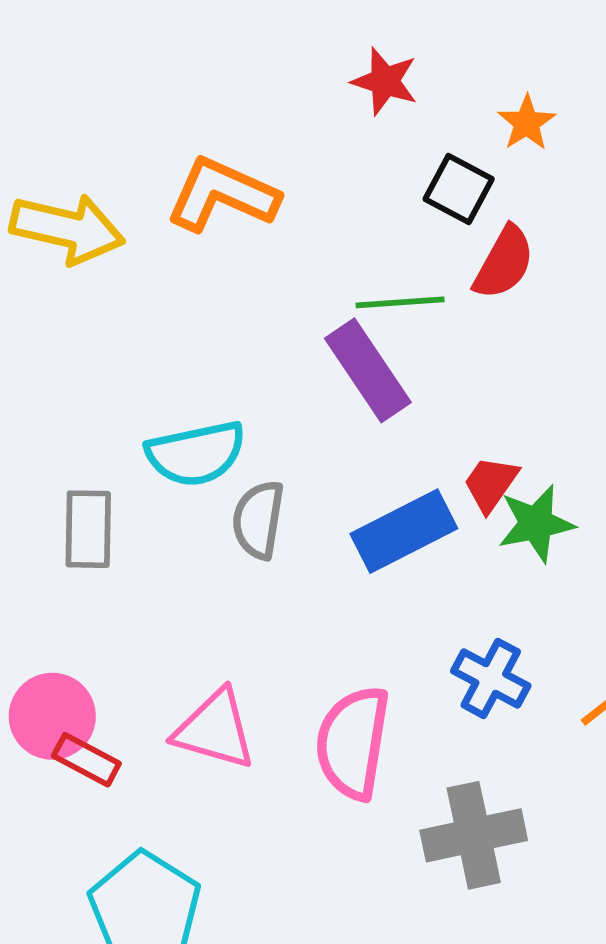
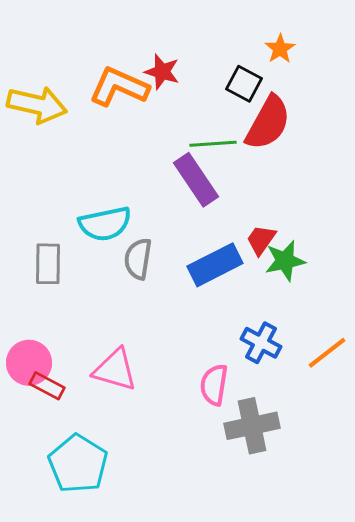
red star: (385, 81) -> (162, 72), moved
red semicircle: (504, 263) -> (268, 123), size x1.4
pink semicircle: (353, 743) -> (214, 385), moved, size x0.7

